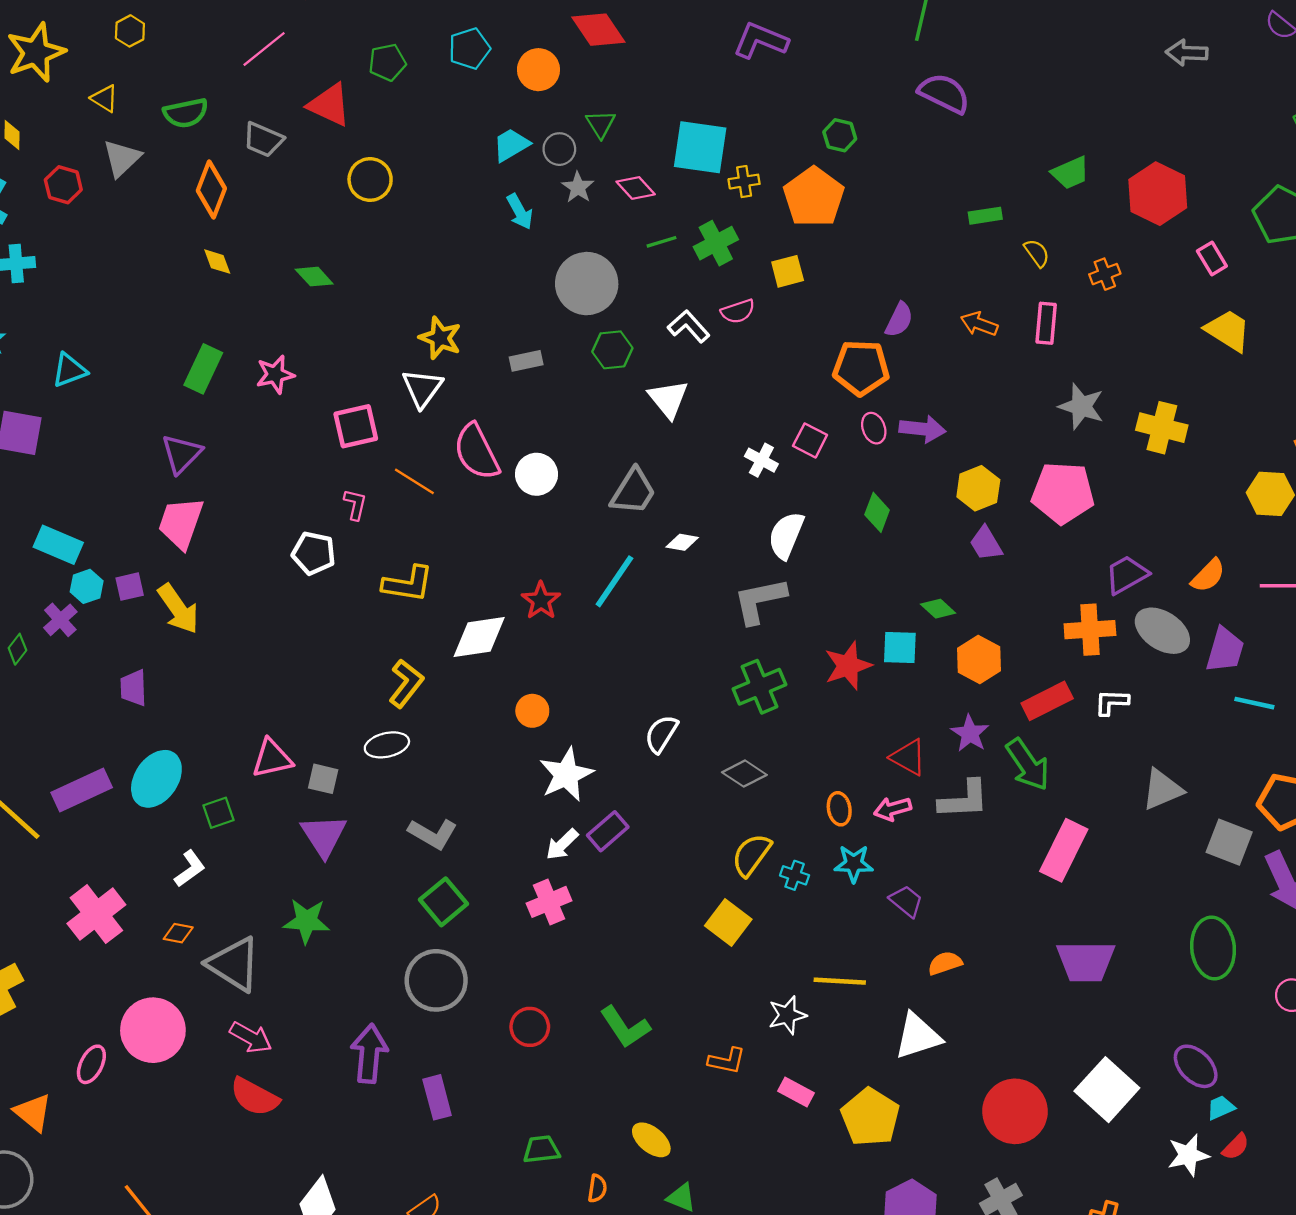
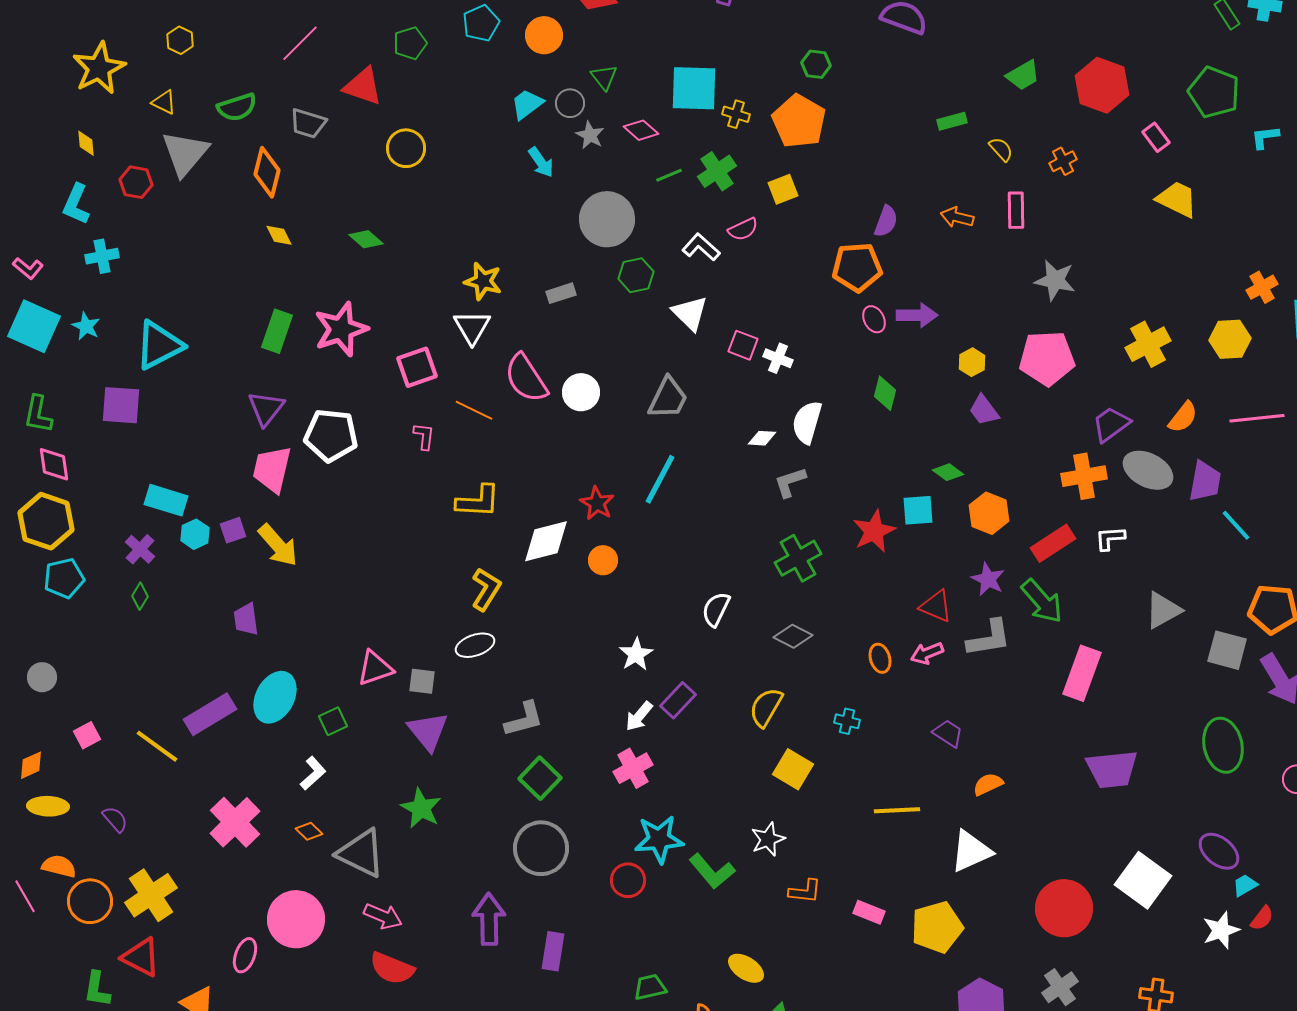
gray triangle: (122, 158) -> (185, 153), size x1.4
yellow cross: (744, 182) -> (736, 114), turned 32
cyan triangle: (69, 370) -> (159, 345), size x1.6
pink star: (275, 374) -> (341, 329), size x1.6
yellow cross: (1162, 428) -> (1148, 344), moved, turned -36
pink square: (810, 440) -> (743, 345), moved
yellow hexagon: (978, 488) -> (972, 362), size x0.7
white diamond: (682, 542) -> (762, 438), moved
white pentagon: (314, 553) -> (331, 435), moved, size x1.4
gray L-shape: (760, 601) -> (790, 482), size x0.7
purple cross: (60, 620) -> (140, 549), moved
cyan line: (1254, 703) -> (1236, 525), turned 42
orange circle: (532, 711) -> (603, 560), moved
white star: (566, 775) -> (636, 654), size x0.7
gray L-shape: (433, 834) -> (524, 719), turned -39
yellow semicircle: (751, 855) -> (766, 707), moved
cyan star: (854, 864) -> (659, 839), moved, size x1.4
green star: (307, 921) -> (421, 808), turned 30
orange diamond: (178, 933) -> (309, 831), turned 40
white star: (787, 1015) -> (768, 839), moved
purple rectangle: (437, 1097) -> (553, 951), turned 30
yellow pentagon: (870, 1117) -> (937, 927), turned 30

